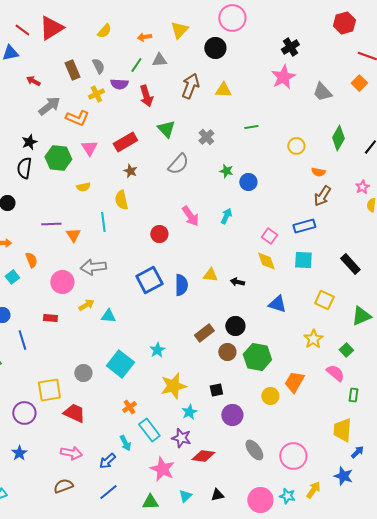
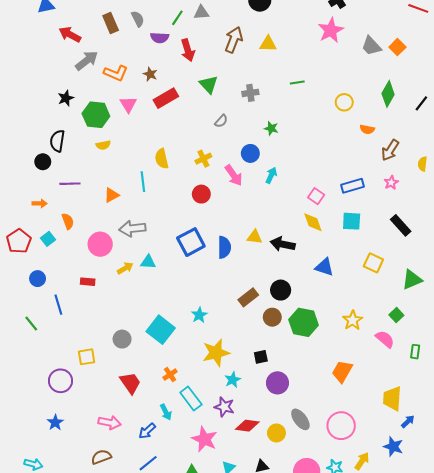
red arrow: (33, 81) -> (70, 34), size x1.5
orange square: (359, 83) -> (397, 47), moved
yellow cross: (96, 94) -> (203, 159), moved
gray cross: (206, 137) -> (250, 93), turned 35
gray semicircle: (178, 164) -> (221, 121), size x0.6
black semicircle: (24, 168) -> (57, 141), moved
brown star: (130, 171) -> (150, 74), moved
blue circle: (248, 182) -> (250, 153), moved
yellow semicircle: (83, 187) -> (103, 145), moved
pink star: (362, 187) -> (391, 183), moved
brown arrow: (322, 196) -> (390, 150), moved
purple line: (51, 224) -> (70, 184), moved
orange triangle: (73, 235) -> (112, 195), turned 35
black arrow: (237, 282) -> (283, 244), size x1.6
cyan triangle: (108, 316) -> (148, 262), moved
yellow star: (313, 339) -> (353, 320), moved
orange trapezoid: (294, 382) -> (342, 371), moved
yellow square: (49, 390) -> (87, 357), size x0.7
green rectangle: (353, 395) -> (415, 352), moved
yellow circle: (270, 396) -> (276, 433), moved
red trapezoid: (74, 413) -> (130, 383), moved, turned 30

